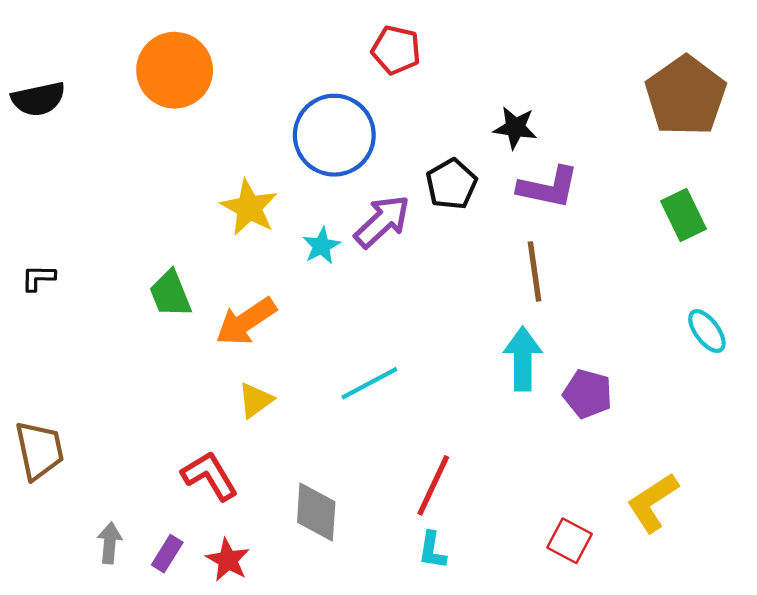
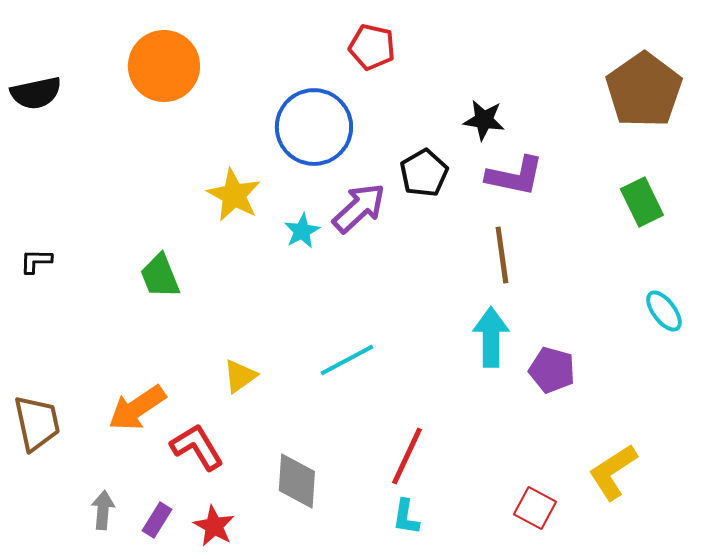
orange arrow: (246, 321) -> (137, 408), moved

